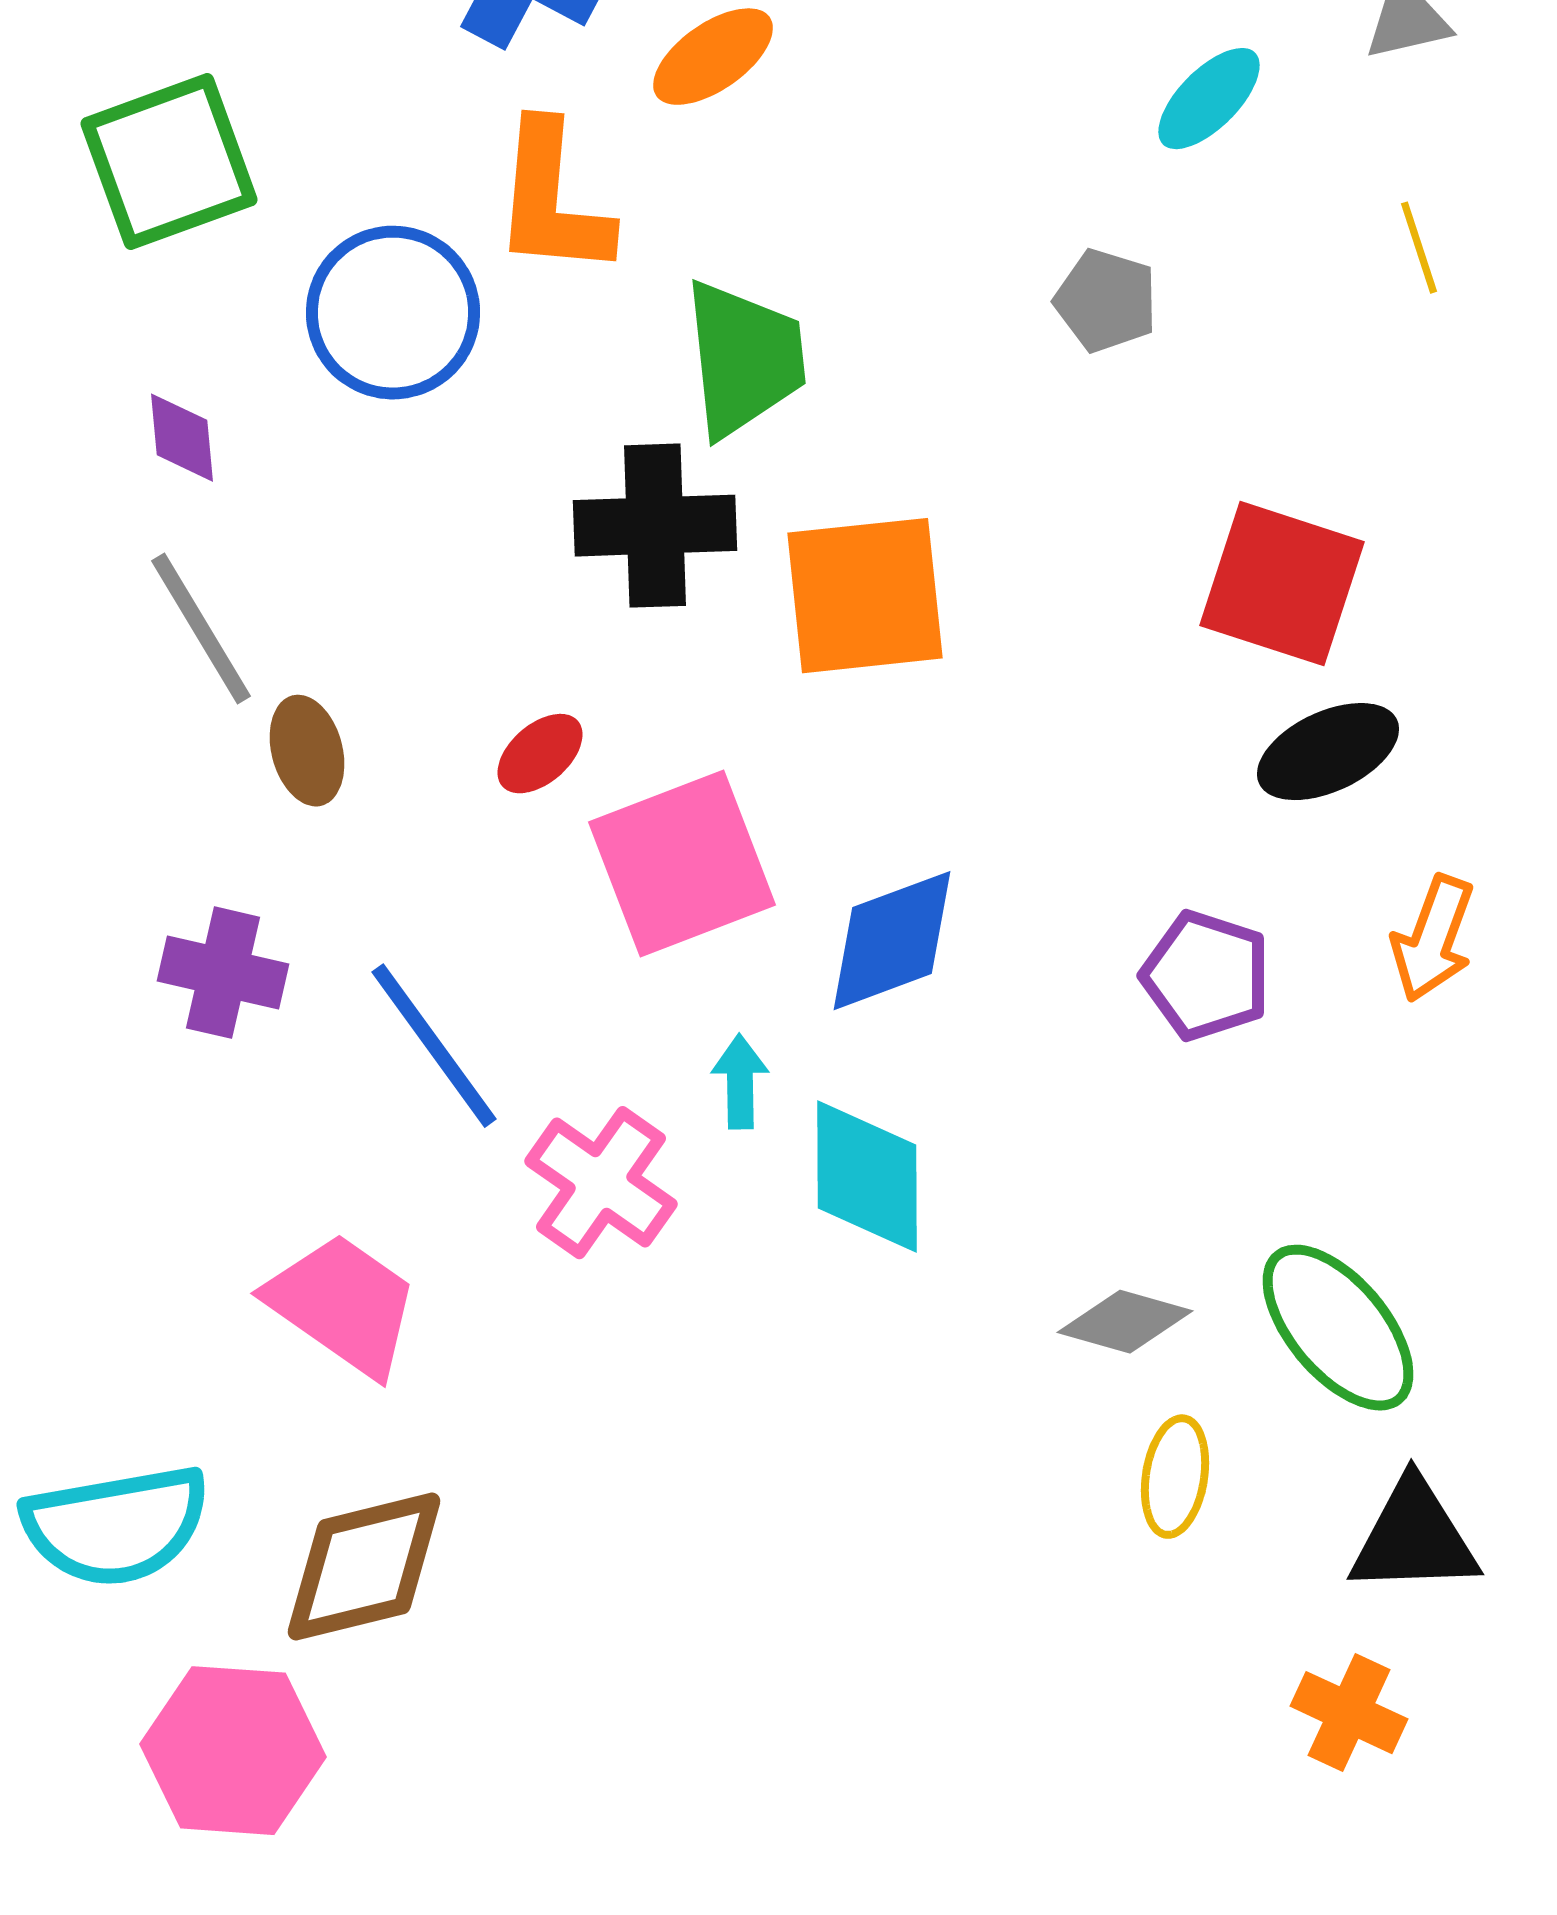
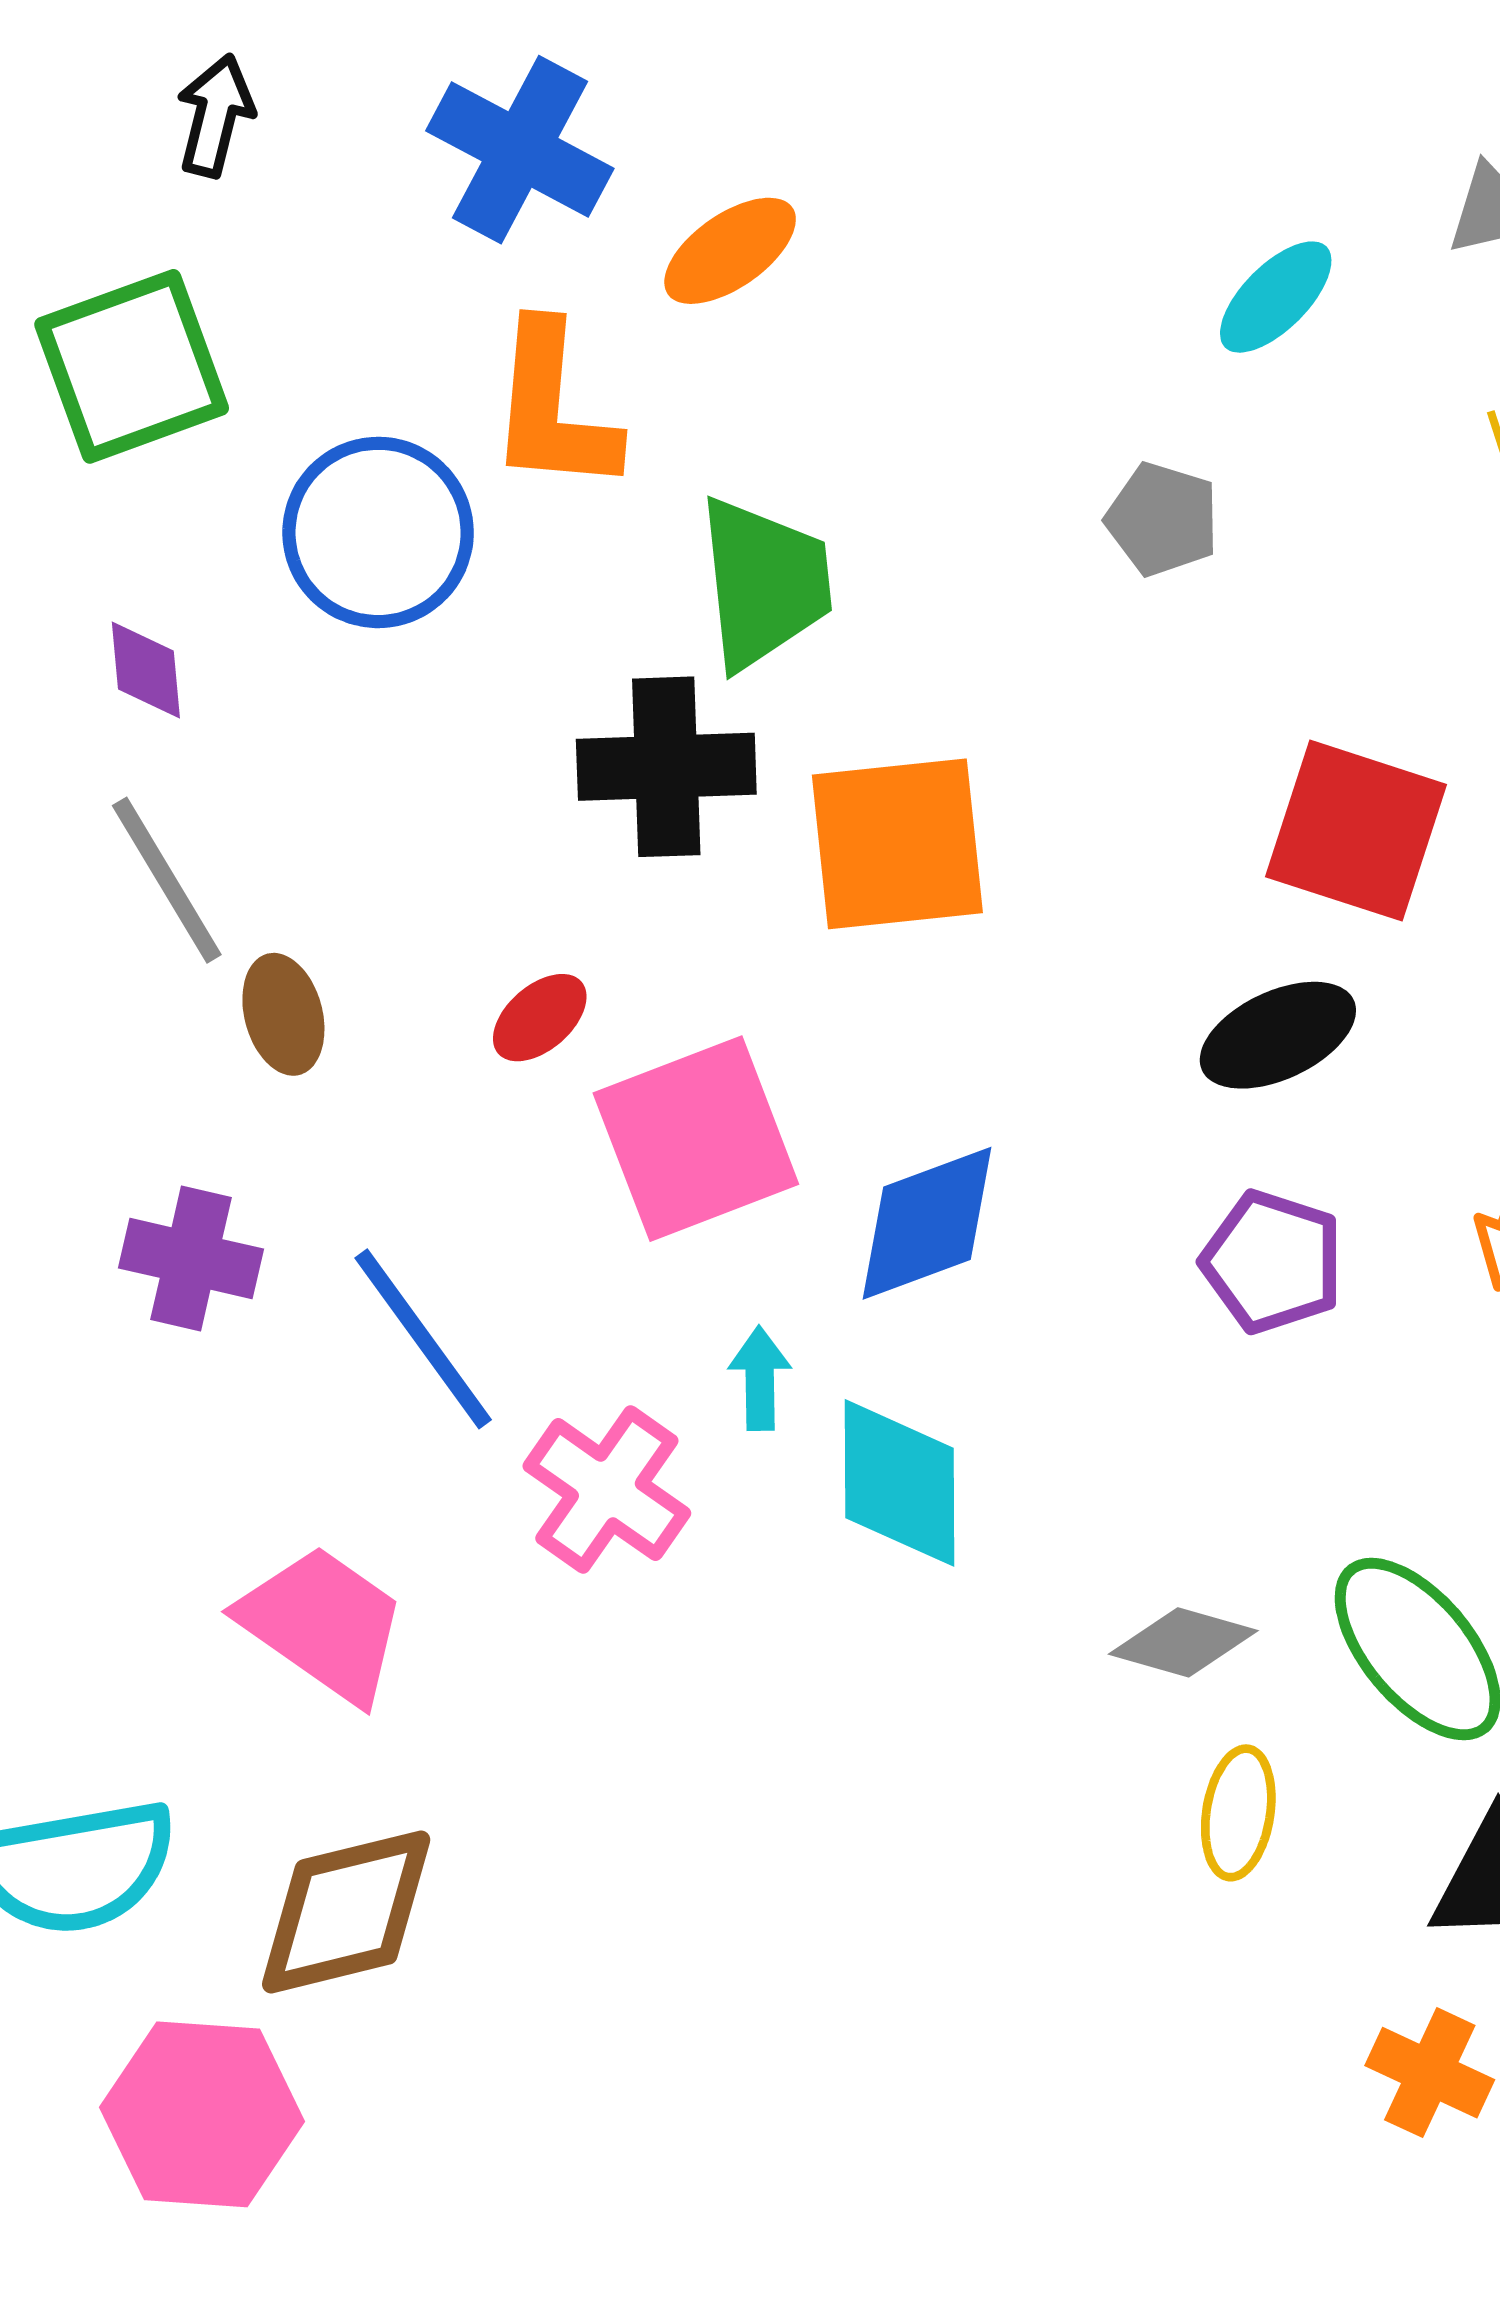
black ellipse: (1328, 752) -> (1278, 1035), moved

